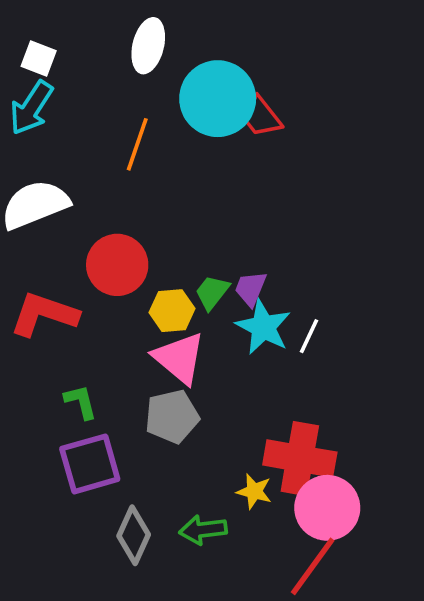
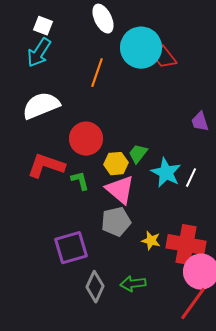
white ellipse: (148, 46) -> (103, 19), turned -40
purple trapezoid: (251, 289) -> (200, 122), moved, turned -40
green L-shape: (81, 402) -> (80, 181), moved
yellow star: (254, 491) -> (151, 241), moved

